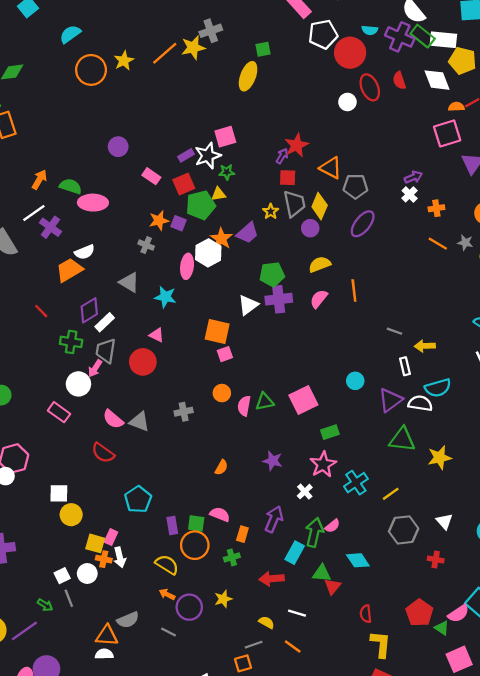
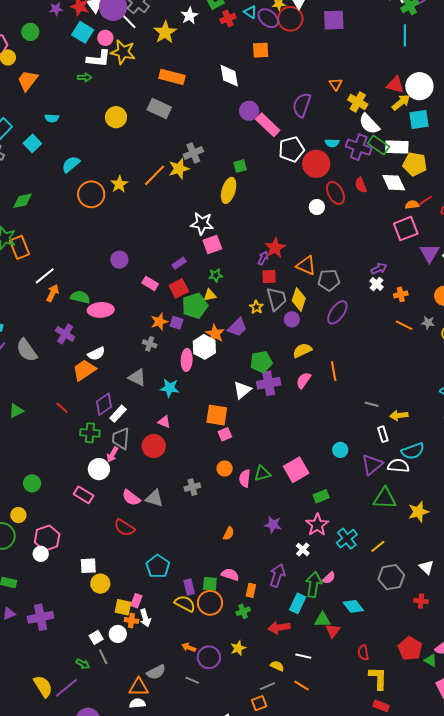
white star: (208, 156) -> (202, 223), moved, turned 30
white line: (34, 213) -> (45, 276), moved
yellow semicircle: (167, 565) -> (185, 604), moved

